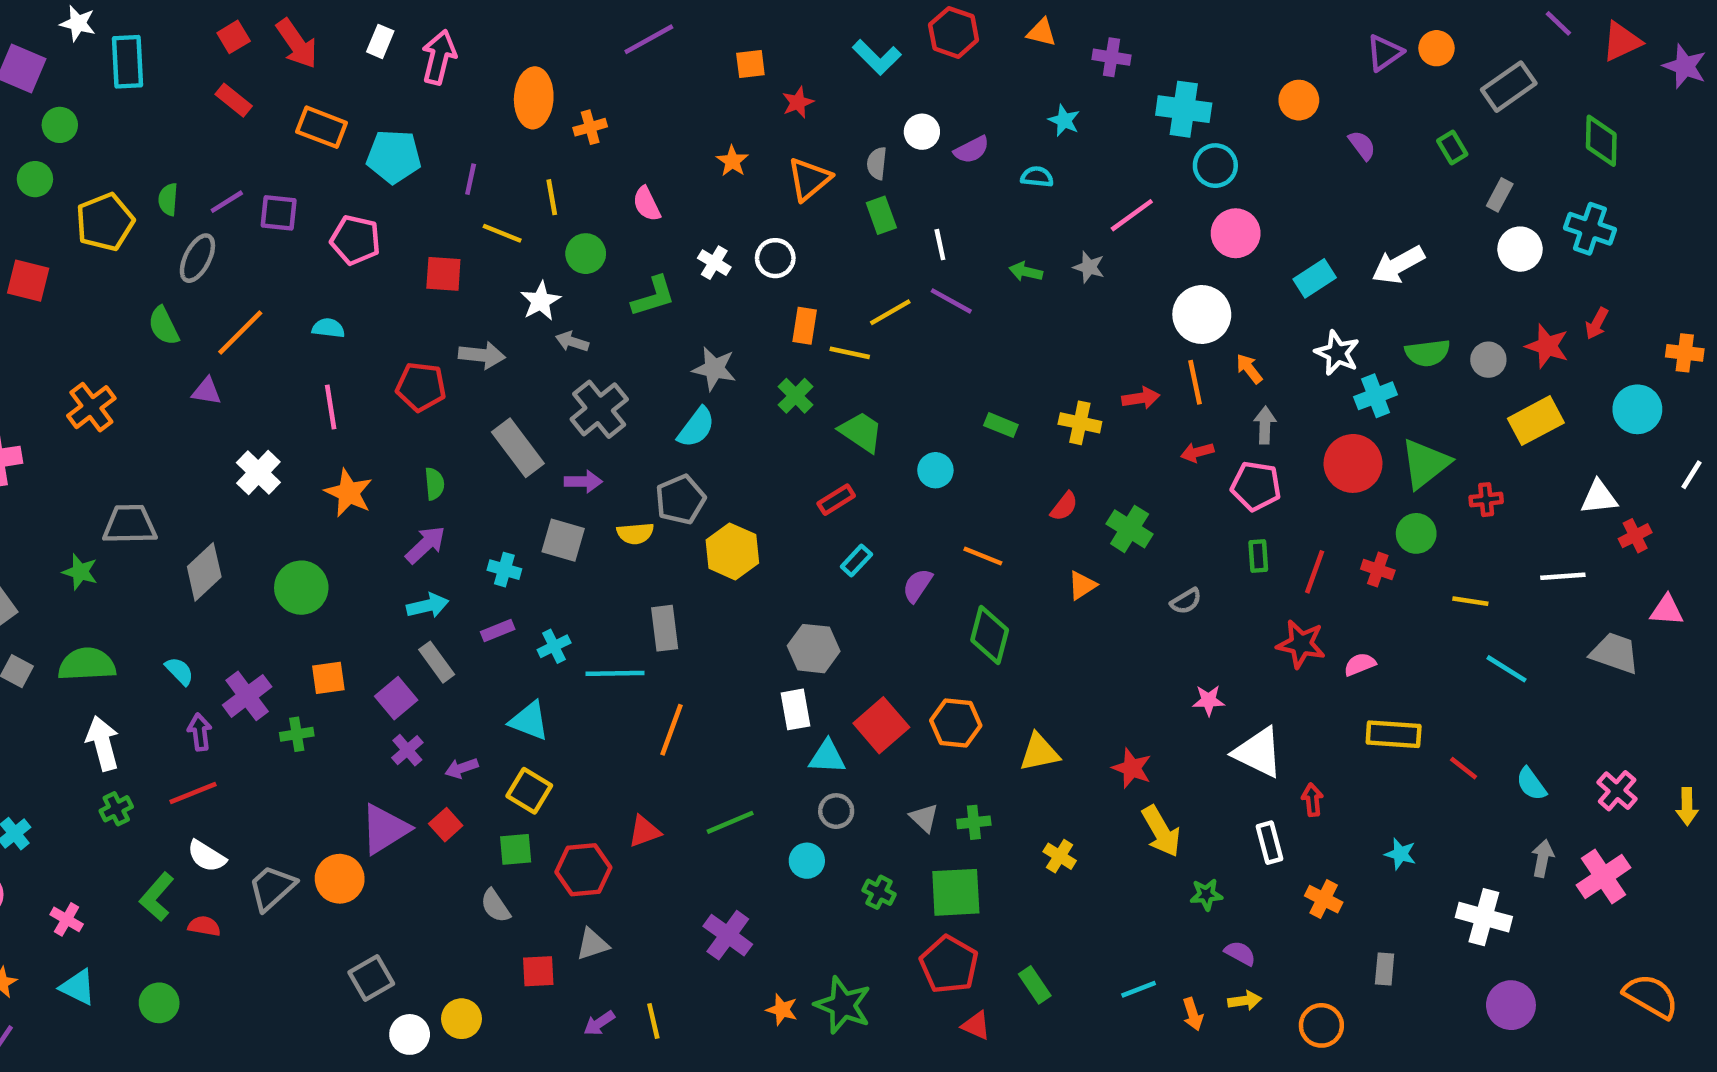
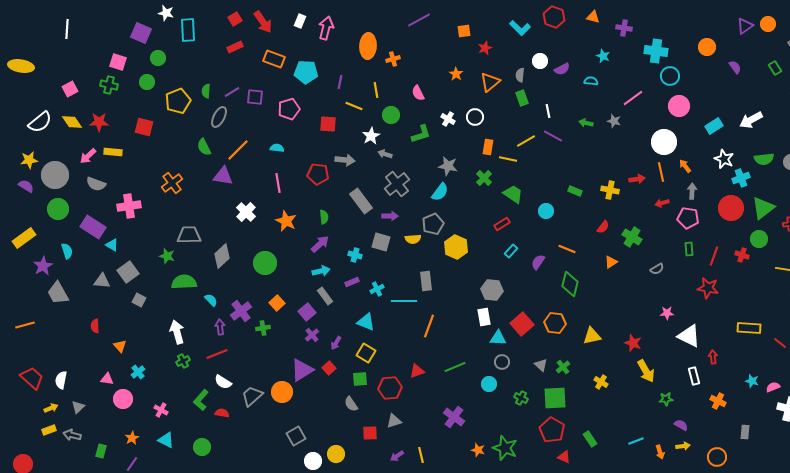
red rectangle: (234, 100) -> (235, 47), turned -63
pink pentagon: (355, 240) -> (289, 109), turned -30
purple triangle: (206, 391) -> (223, 176), size x1.5
green semicircle: (87, 664) -> (184, 282), moved
pink semicircle: (1360, 664) -> (773, 387), moved
orange square: (328, 678) -> (277, 303), turned -35
purple arrow: (462, 768) -> (336, 343), turned -40
green cross: (974, 822) -> (563, 367), turned -32

